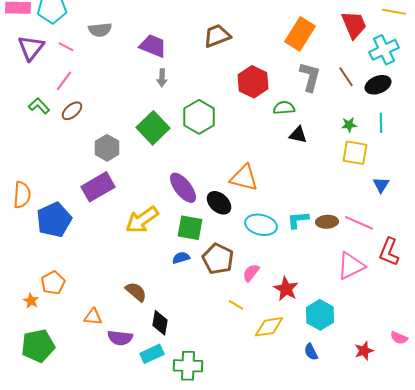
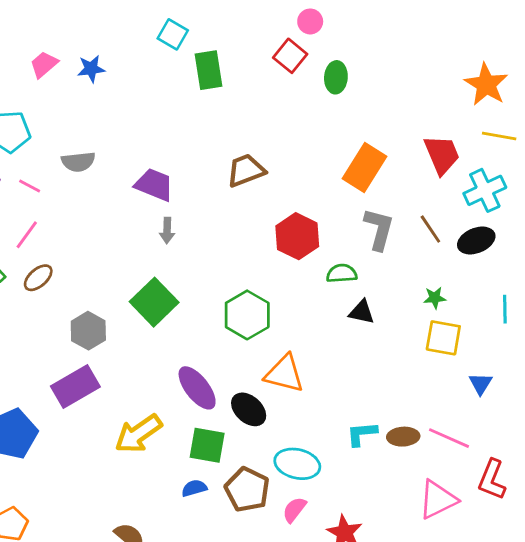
green hexagon: (199, 117) -> (247, 315), moved
cyan line: (381, 123) -> (505, 309), moved
cyan ellipse: (261, 225) -> (297, 464), moved

